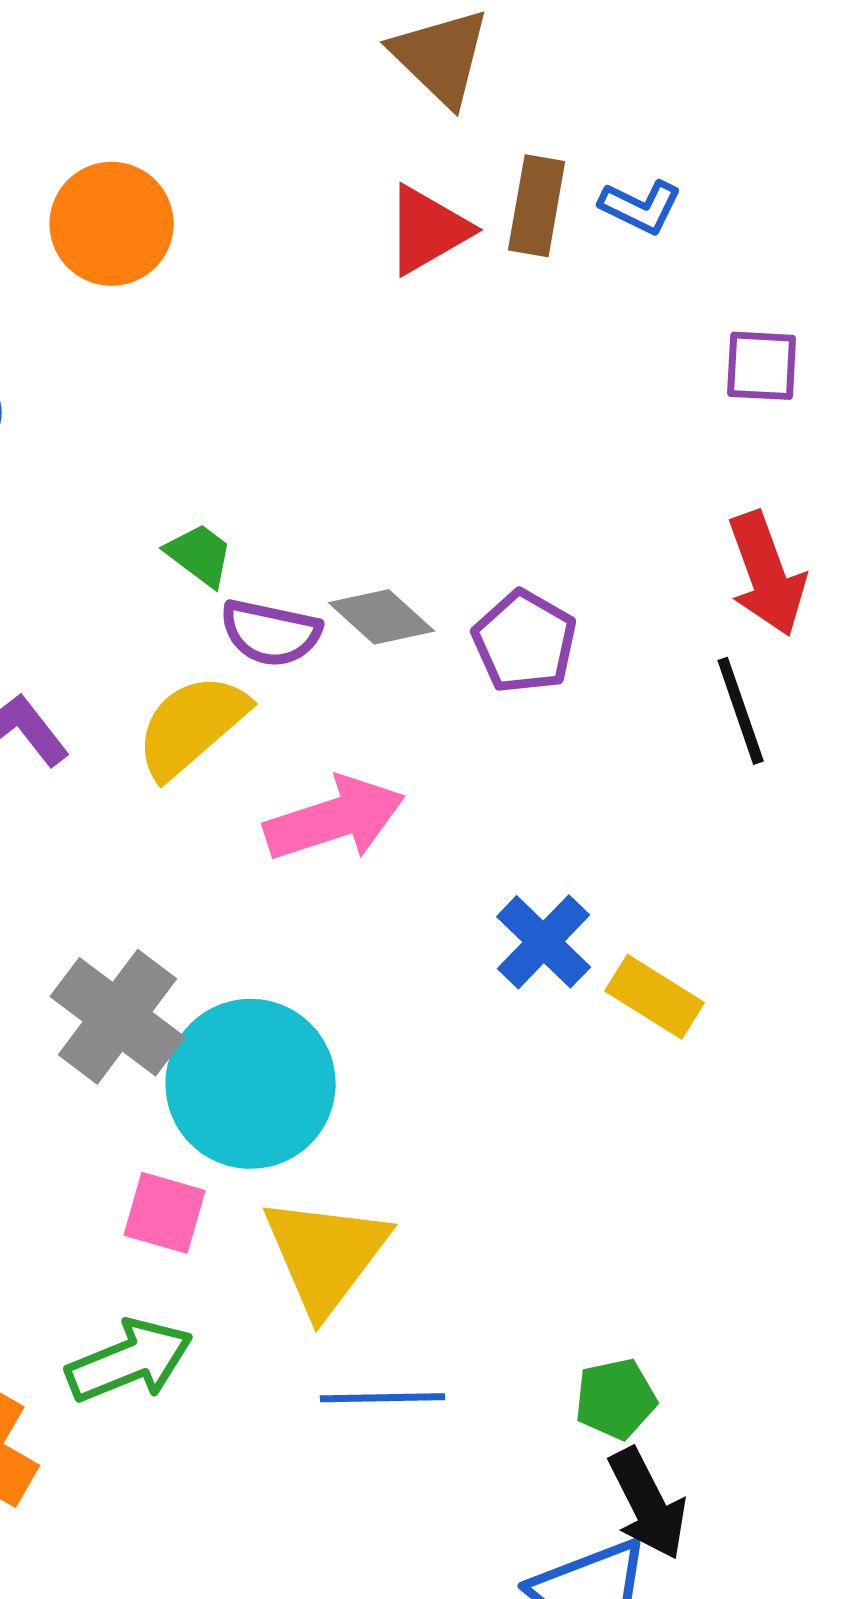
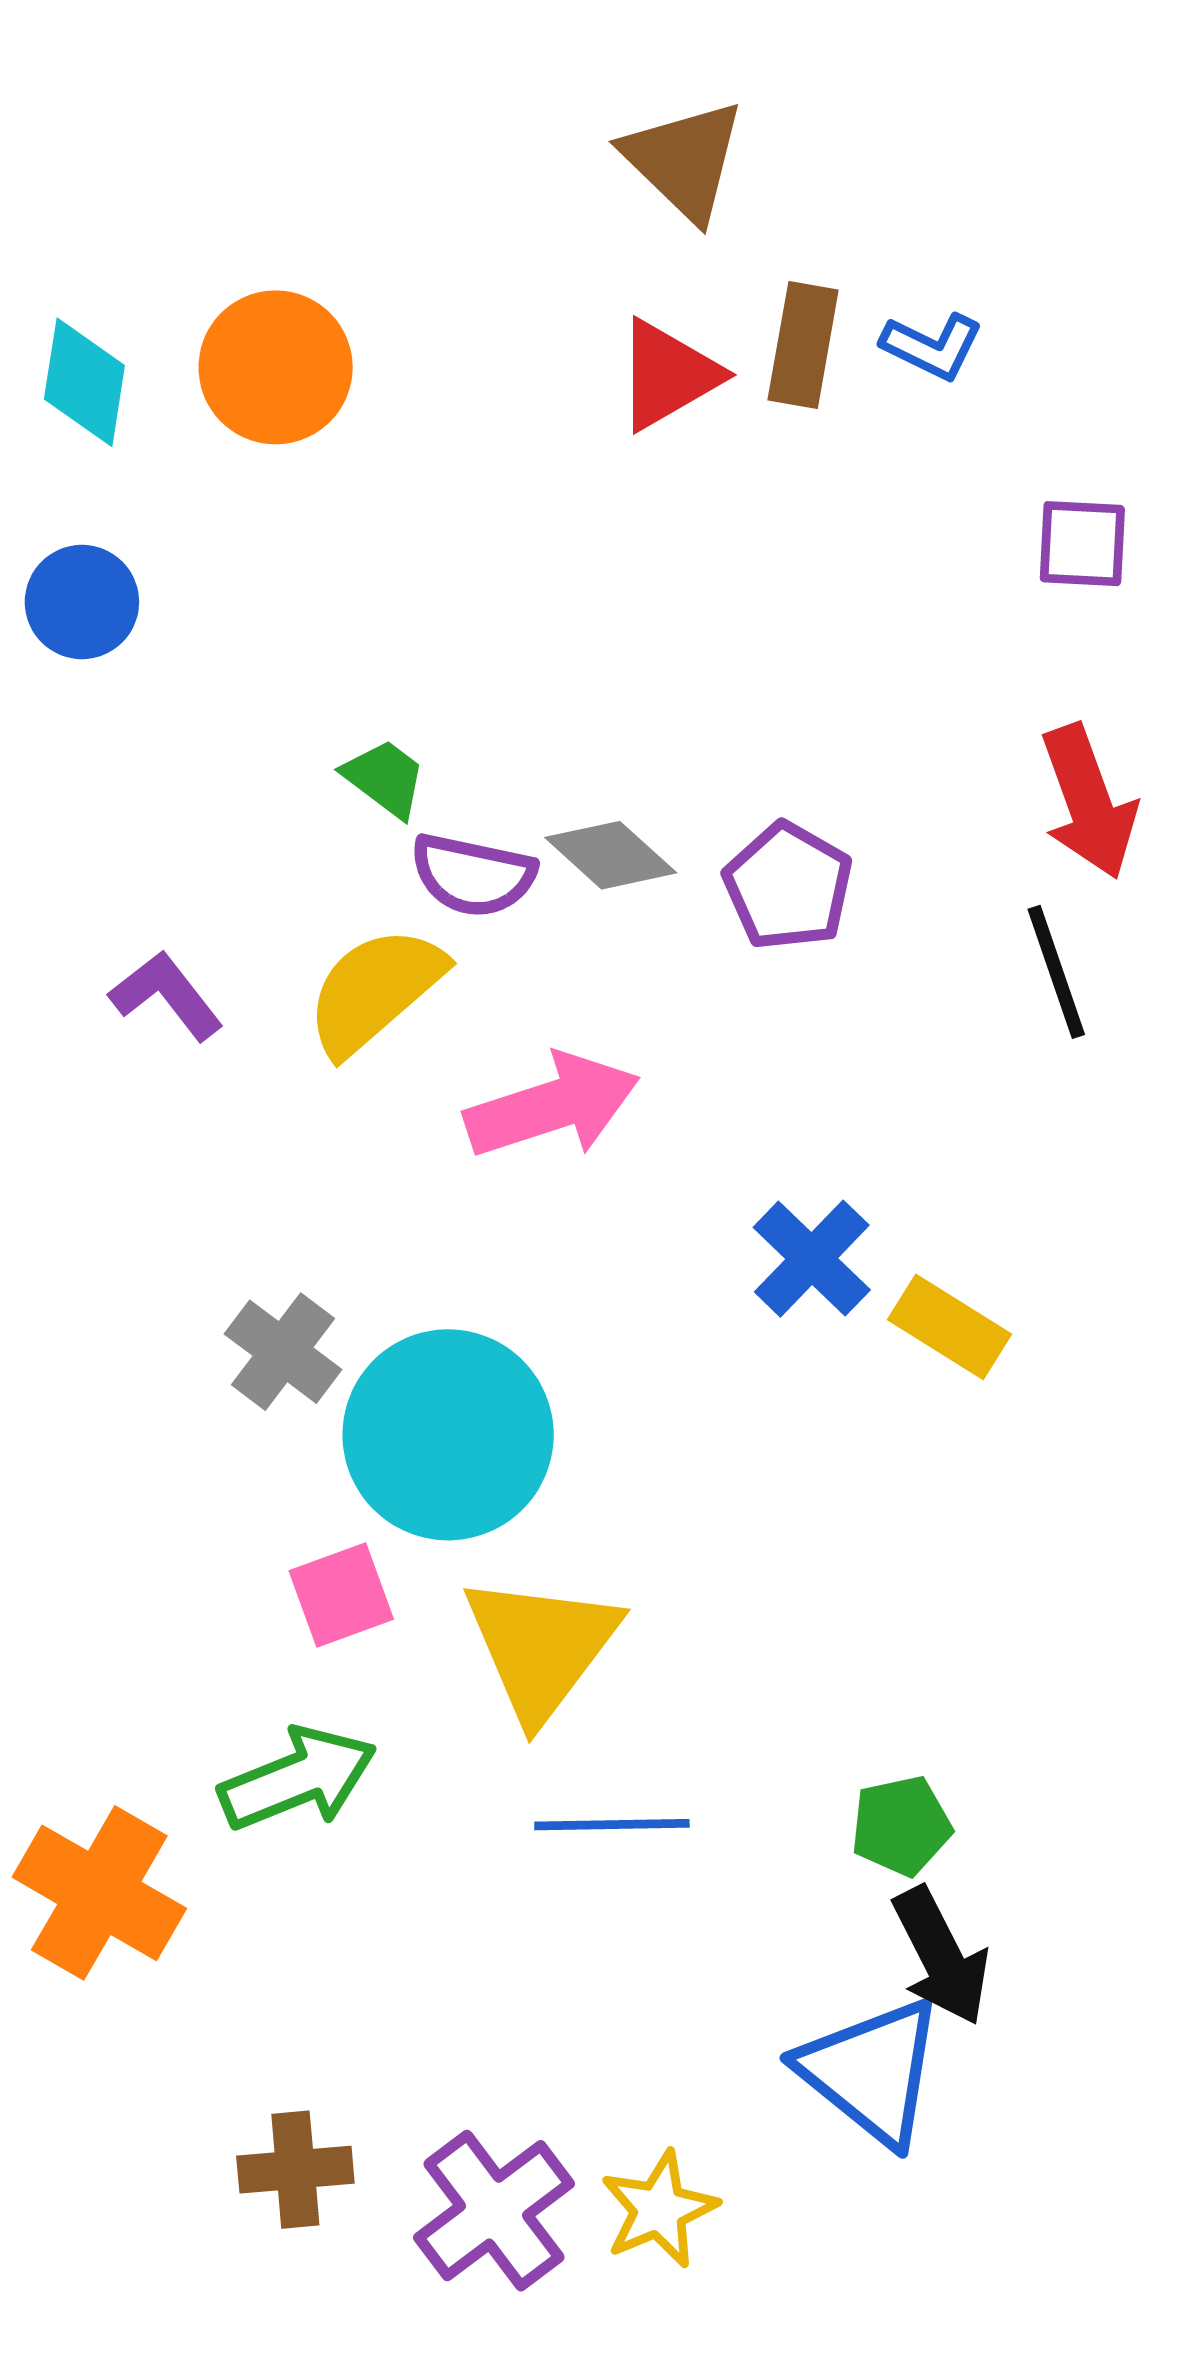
gray cross: (118, 1017) -> (283, 1352), size x0.7
pink square: (165, 1213) -> (341, 1595), turned -36

